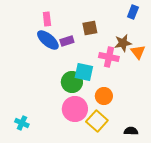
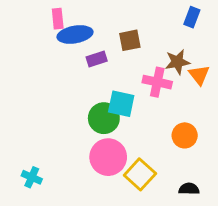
pink rectangle: (47, 19) -> (58, 19), moved
blue ellipse: (48, 40) -> (75, 34), moved, turned -50
orange circle: (104, 96) -> (185, 135), moved

